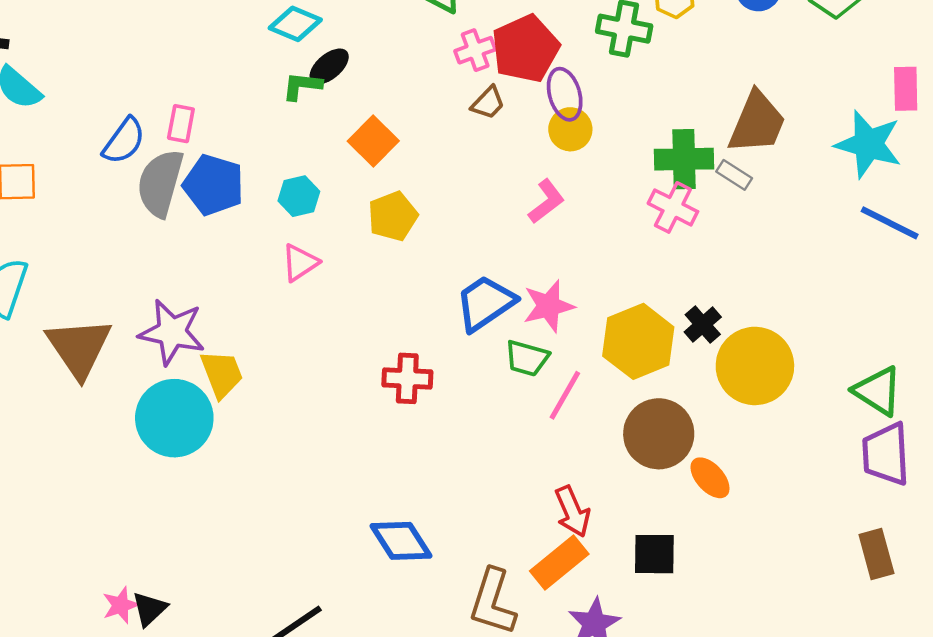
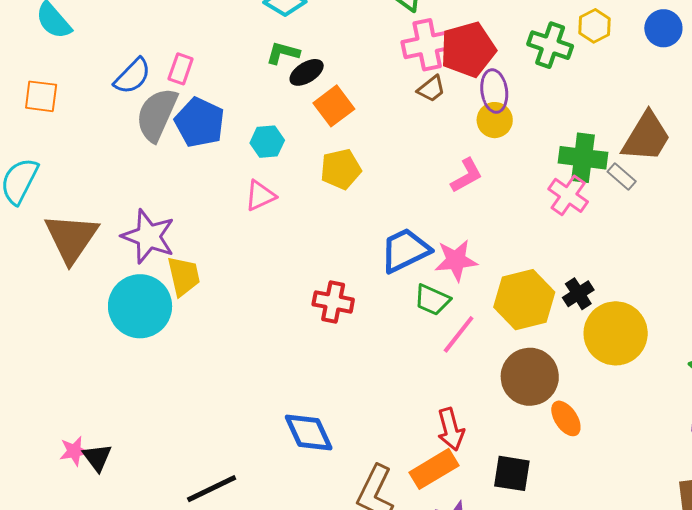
pink cross: (475, 50) -> (427, 45), size x1.5
black ellipse: (329, 66) -> (307, 72), moved
black triangle: (149, 609) -> (97, 457), turned -32

